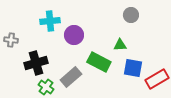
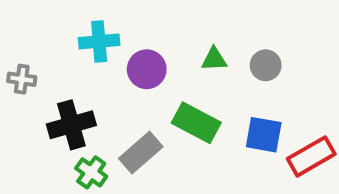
gray circle: (131, 15) -> (266, 65), moved
green triangle: (120, 45) -> (214, 59), moved

